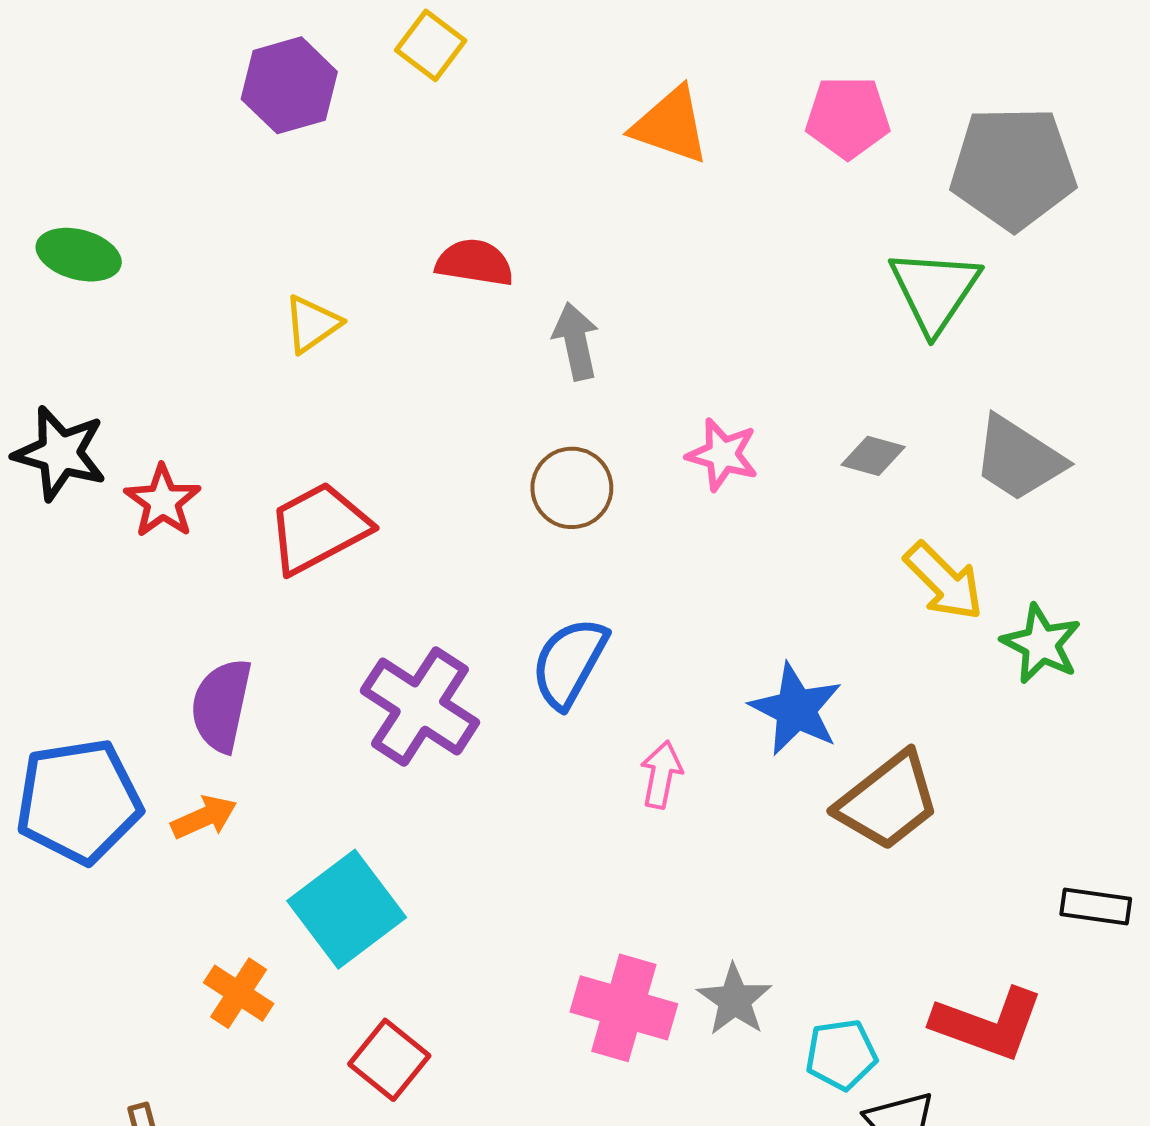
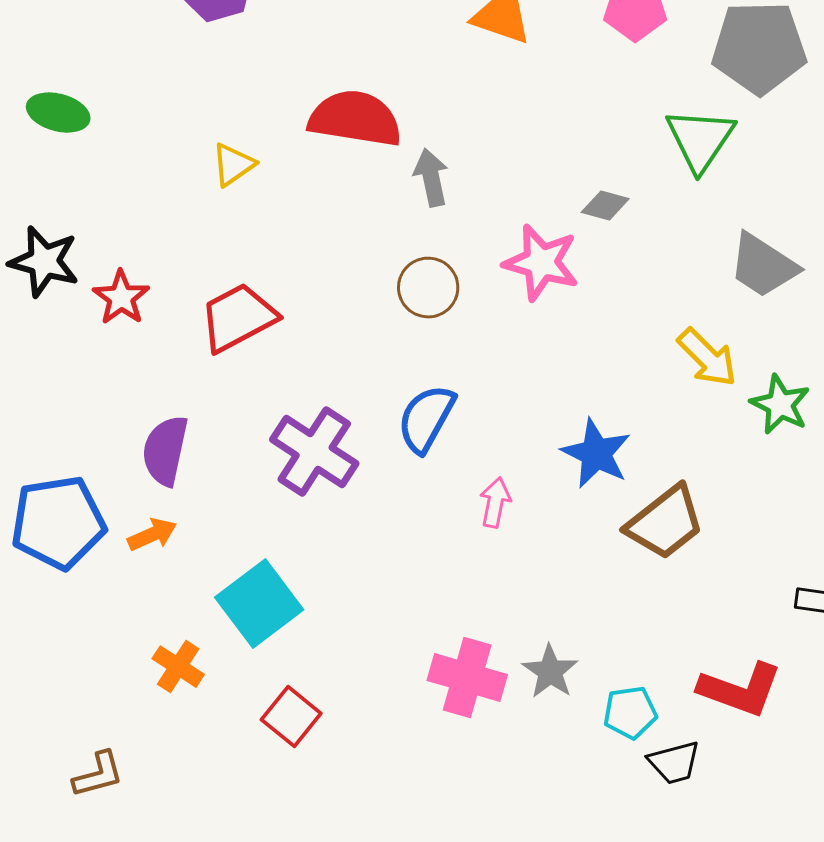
red semicircle: (475, 263) -> (355, 119), size x1.6
pink star: (723, 455) -> (541, 263), size x1.4
gray diamond: (873, 456) -> (605, 206), moved

